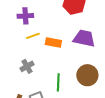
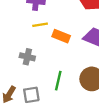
gray cross: (27, 66) -> (27, 57), turned 32

